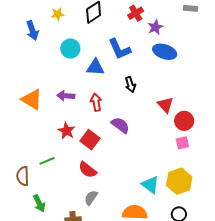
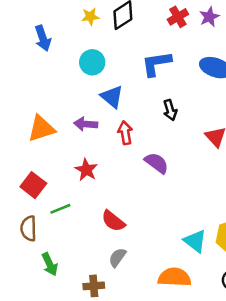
yellow star: (58, 14) -> (90, 17), moved
purple star: (155, 27) -> (209, 17), moved
blue L-shape: (119, 49) -> (156, 64), turned 105
blue triangle: (95, 67) -> (112, 97), moved, turned 36
orange triangle: (32, 100) -> (41, 129), turned -50
red square: (90, 140) -> (33, 185), moved

